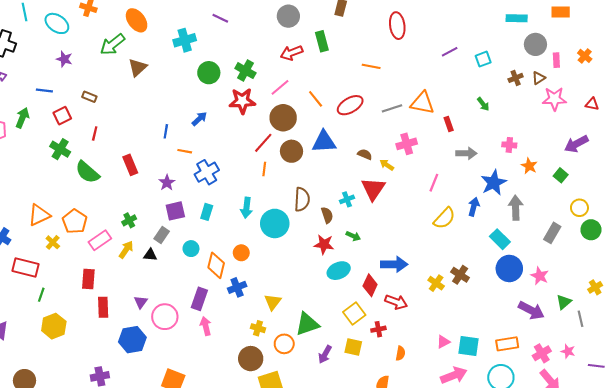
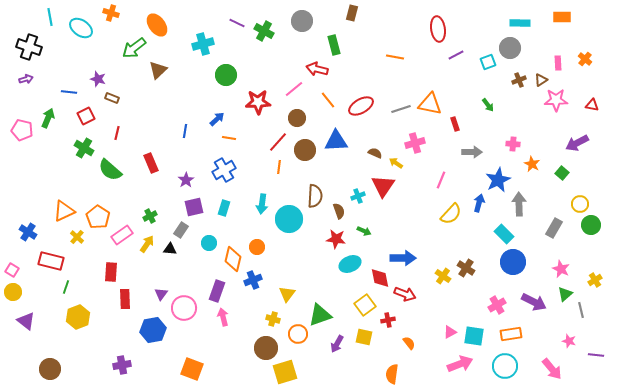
red ellipse: (397, 26) -> (438, 29), moved
gray circle: (535, 44) -> (510, 48), moved
red arrow: (292, 53) -> (317, 69), moved, turned 35
purple star: (64, 59) -> (98, 79), moved
orange line: (371, 66) -> (395, 57), moved
green cross: (245, 71) -> (264, 31), moved
brown circle: (283, 118) -> (297, 118), size x0.7
orange line: (185, 151) -> (229, 138), moved
pink star: (540, 276) -> (561, 269), moved
red diamond: (370, 285) -> (380, 278), turned -35
orange semicircle: (400, 353) -> (409, 343), turned -48
pink cross: (542, 353) -> (497, 305), moved

